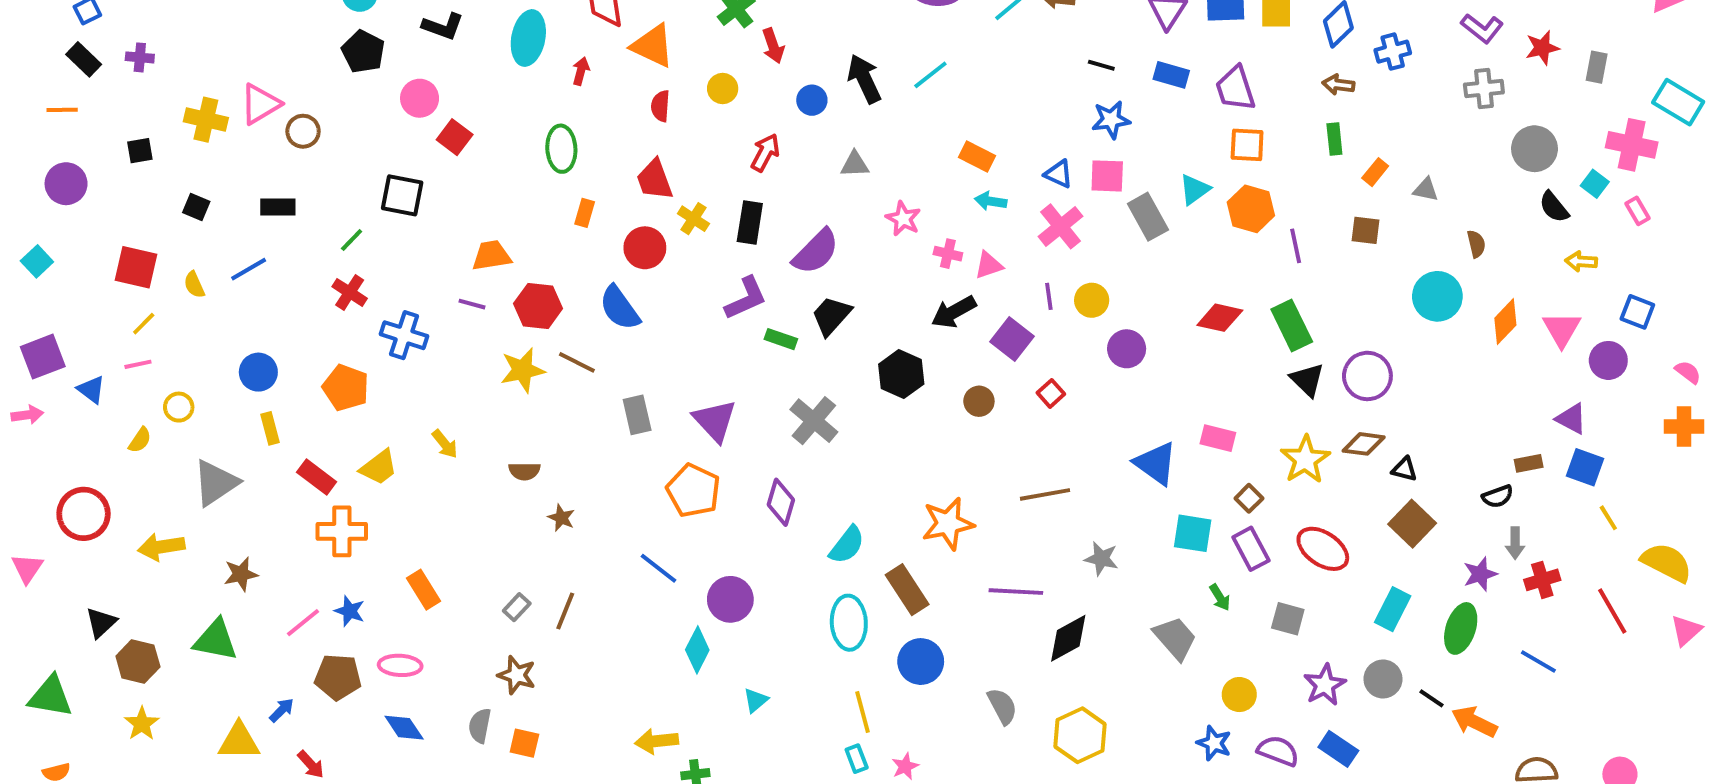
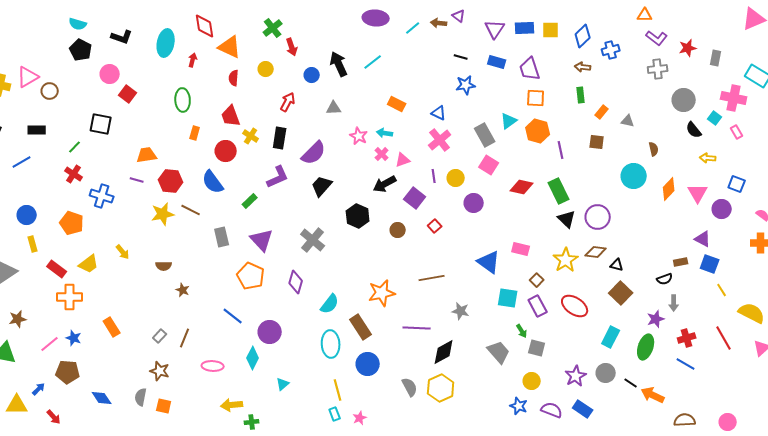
pink square: (1107, 176) -> (489, 165), moved, turned 30
cyan arrow: (991, 201) -> (385, 133), moved
pink cross: (948, 254) -> (382, 154), turned 32
green rectangle: (781, 339) -> (250, 201), moved, turned -63
red cross: (1542, 580) -> (687, 338), moved
gray square: (1288, 619) -> (537, 348), moved
pink ellipse: (400, 665) -> (213, 366), moved
yellow hexagon: (1080, 735) -> (441, 388), moved

